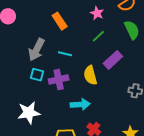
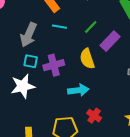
green line: (98, 36) -> (91, 27), moved
cyan line: (65, 54) -> (59, 27), moved
white star: (29, 113) -> (23, 86), moved

